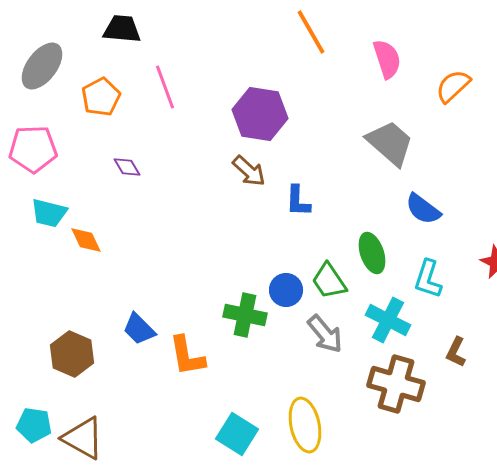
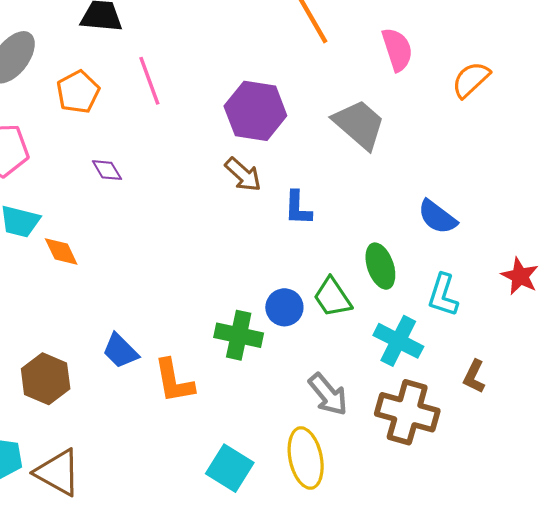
gray trapezoid: (390, 143) -> (359, 124), moved
gray arrow: (325, 334) -> (328, 394), moved

